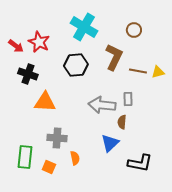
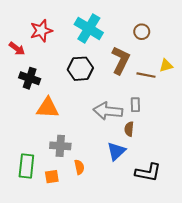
red star: (39, 42) -> (41, 31), moved, turned 30
yellow triangle: (158, 72) -> (166, 66), moved
orange square: (49, 167) -> (52, 177), turned -32

